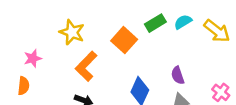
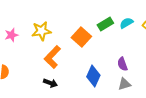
yellow star: (72, 32) -> (41, 31), turned -30
pink star: (33, 58) -> (11, 35), moved

